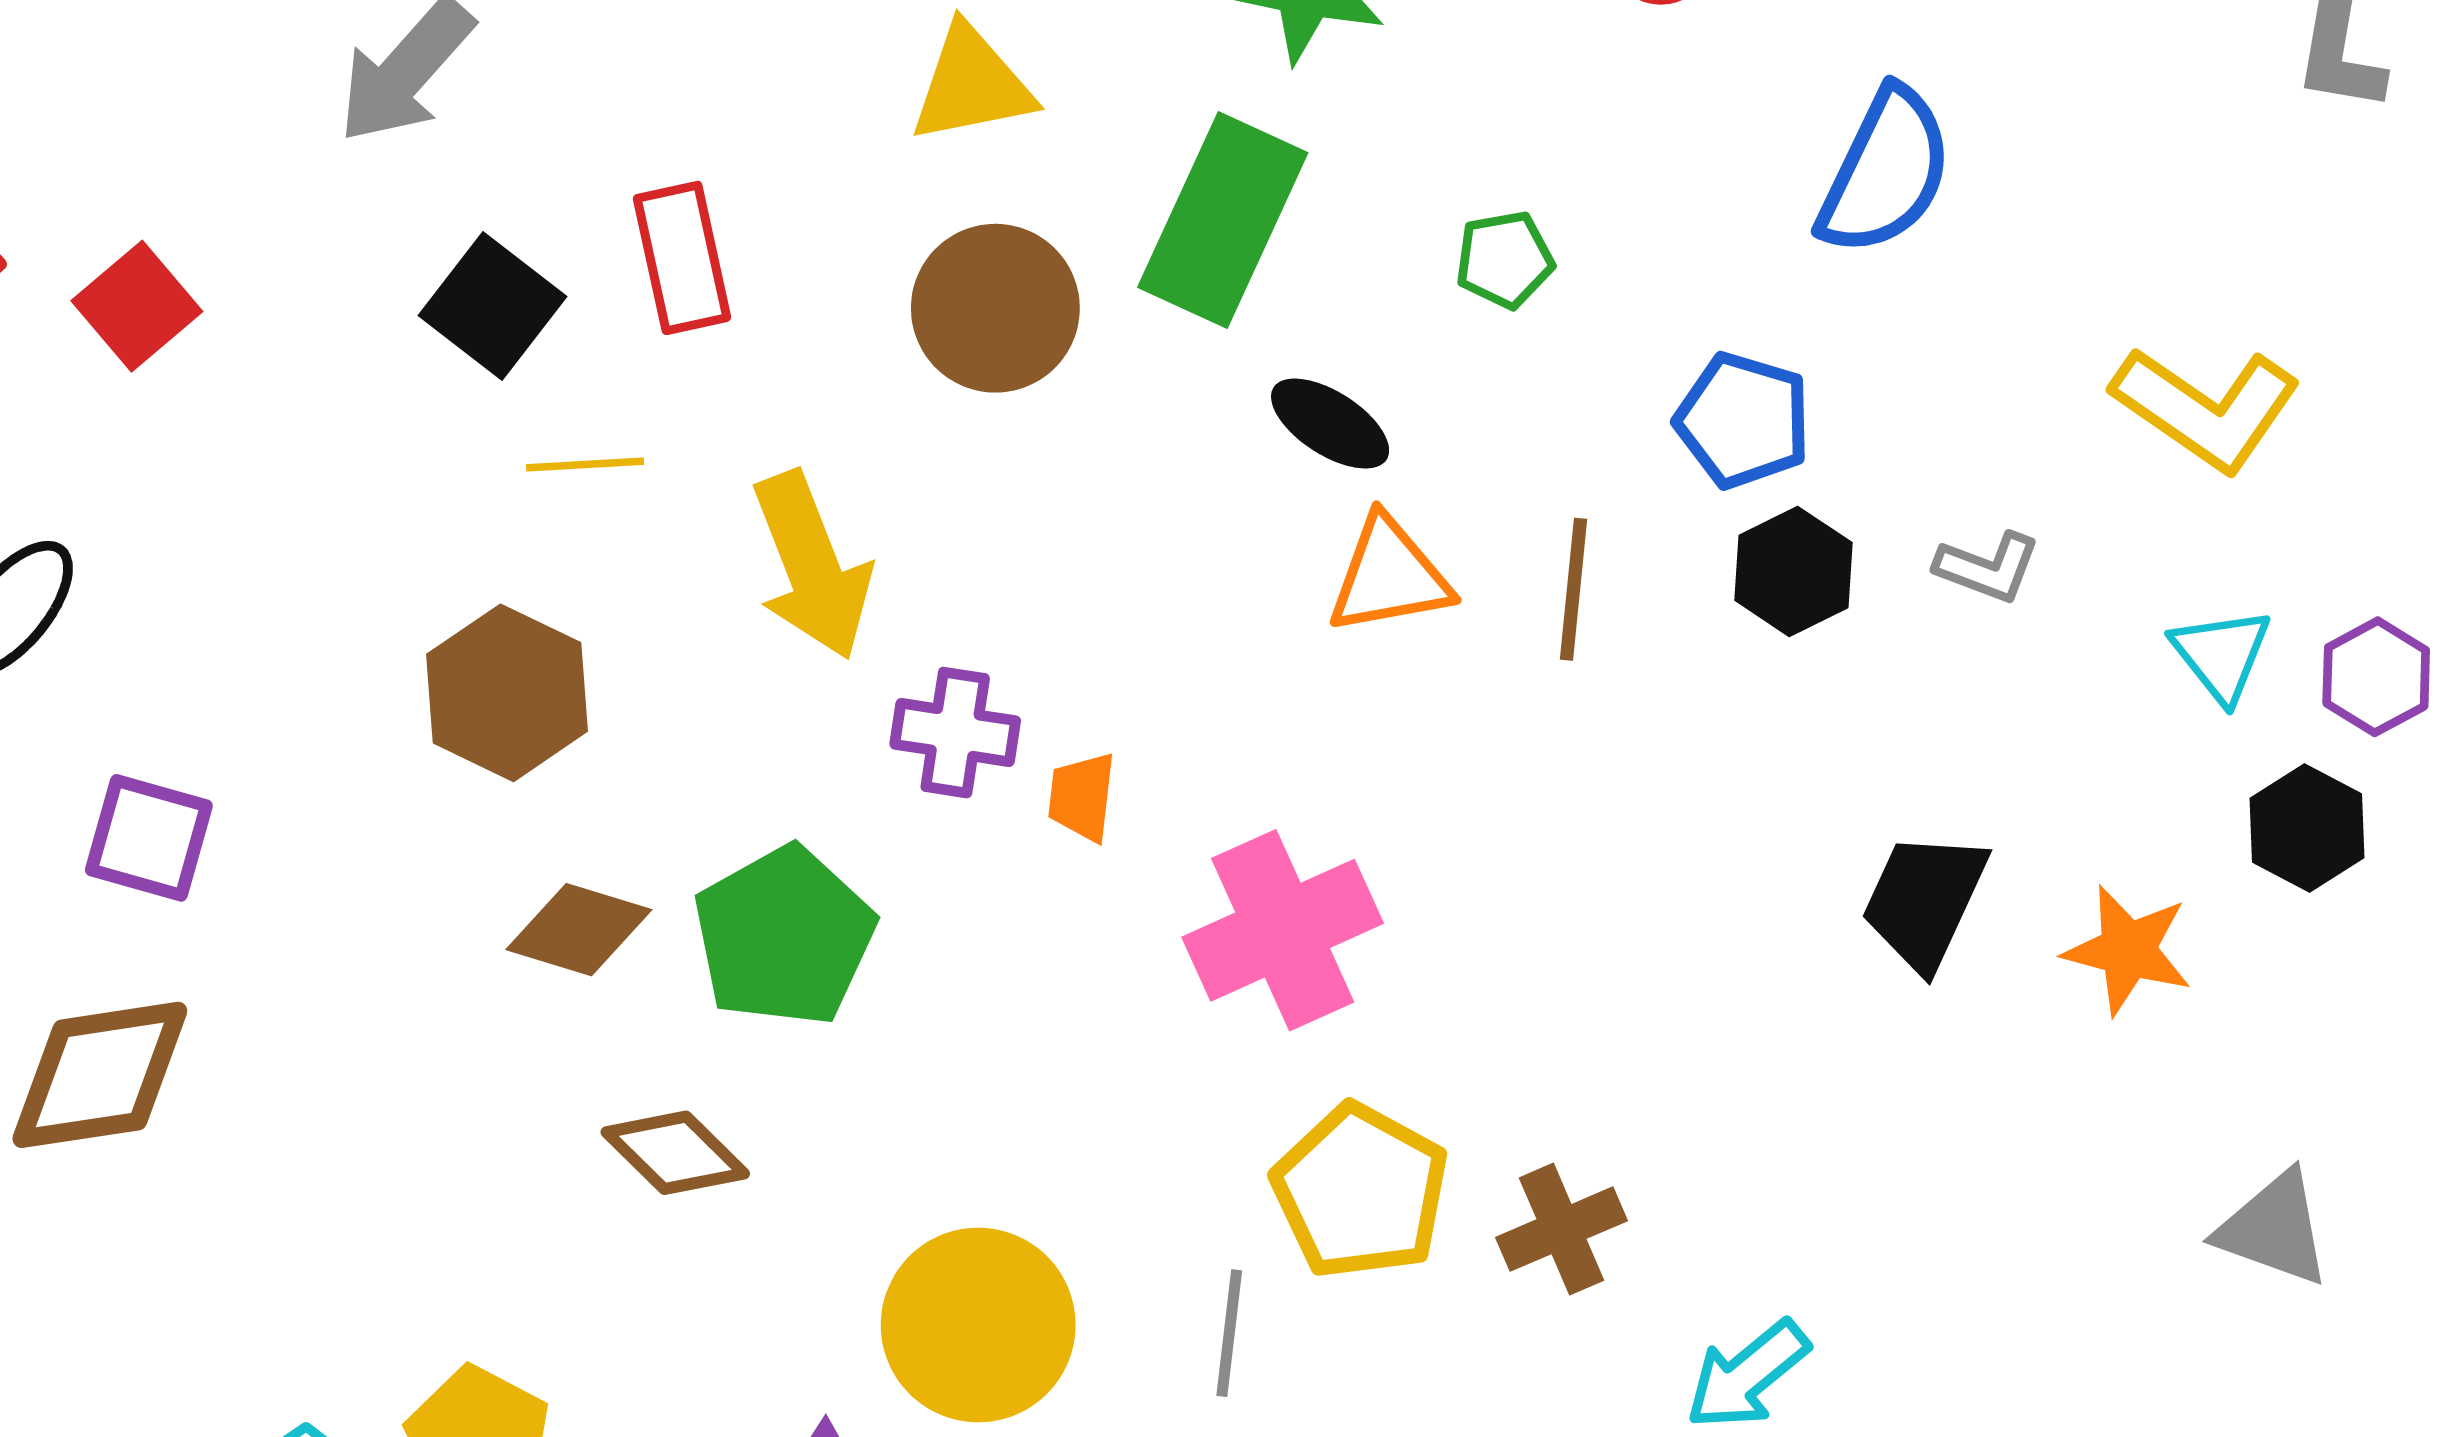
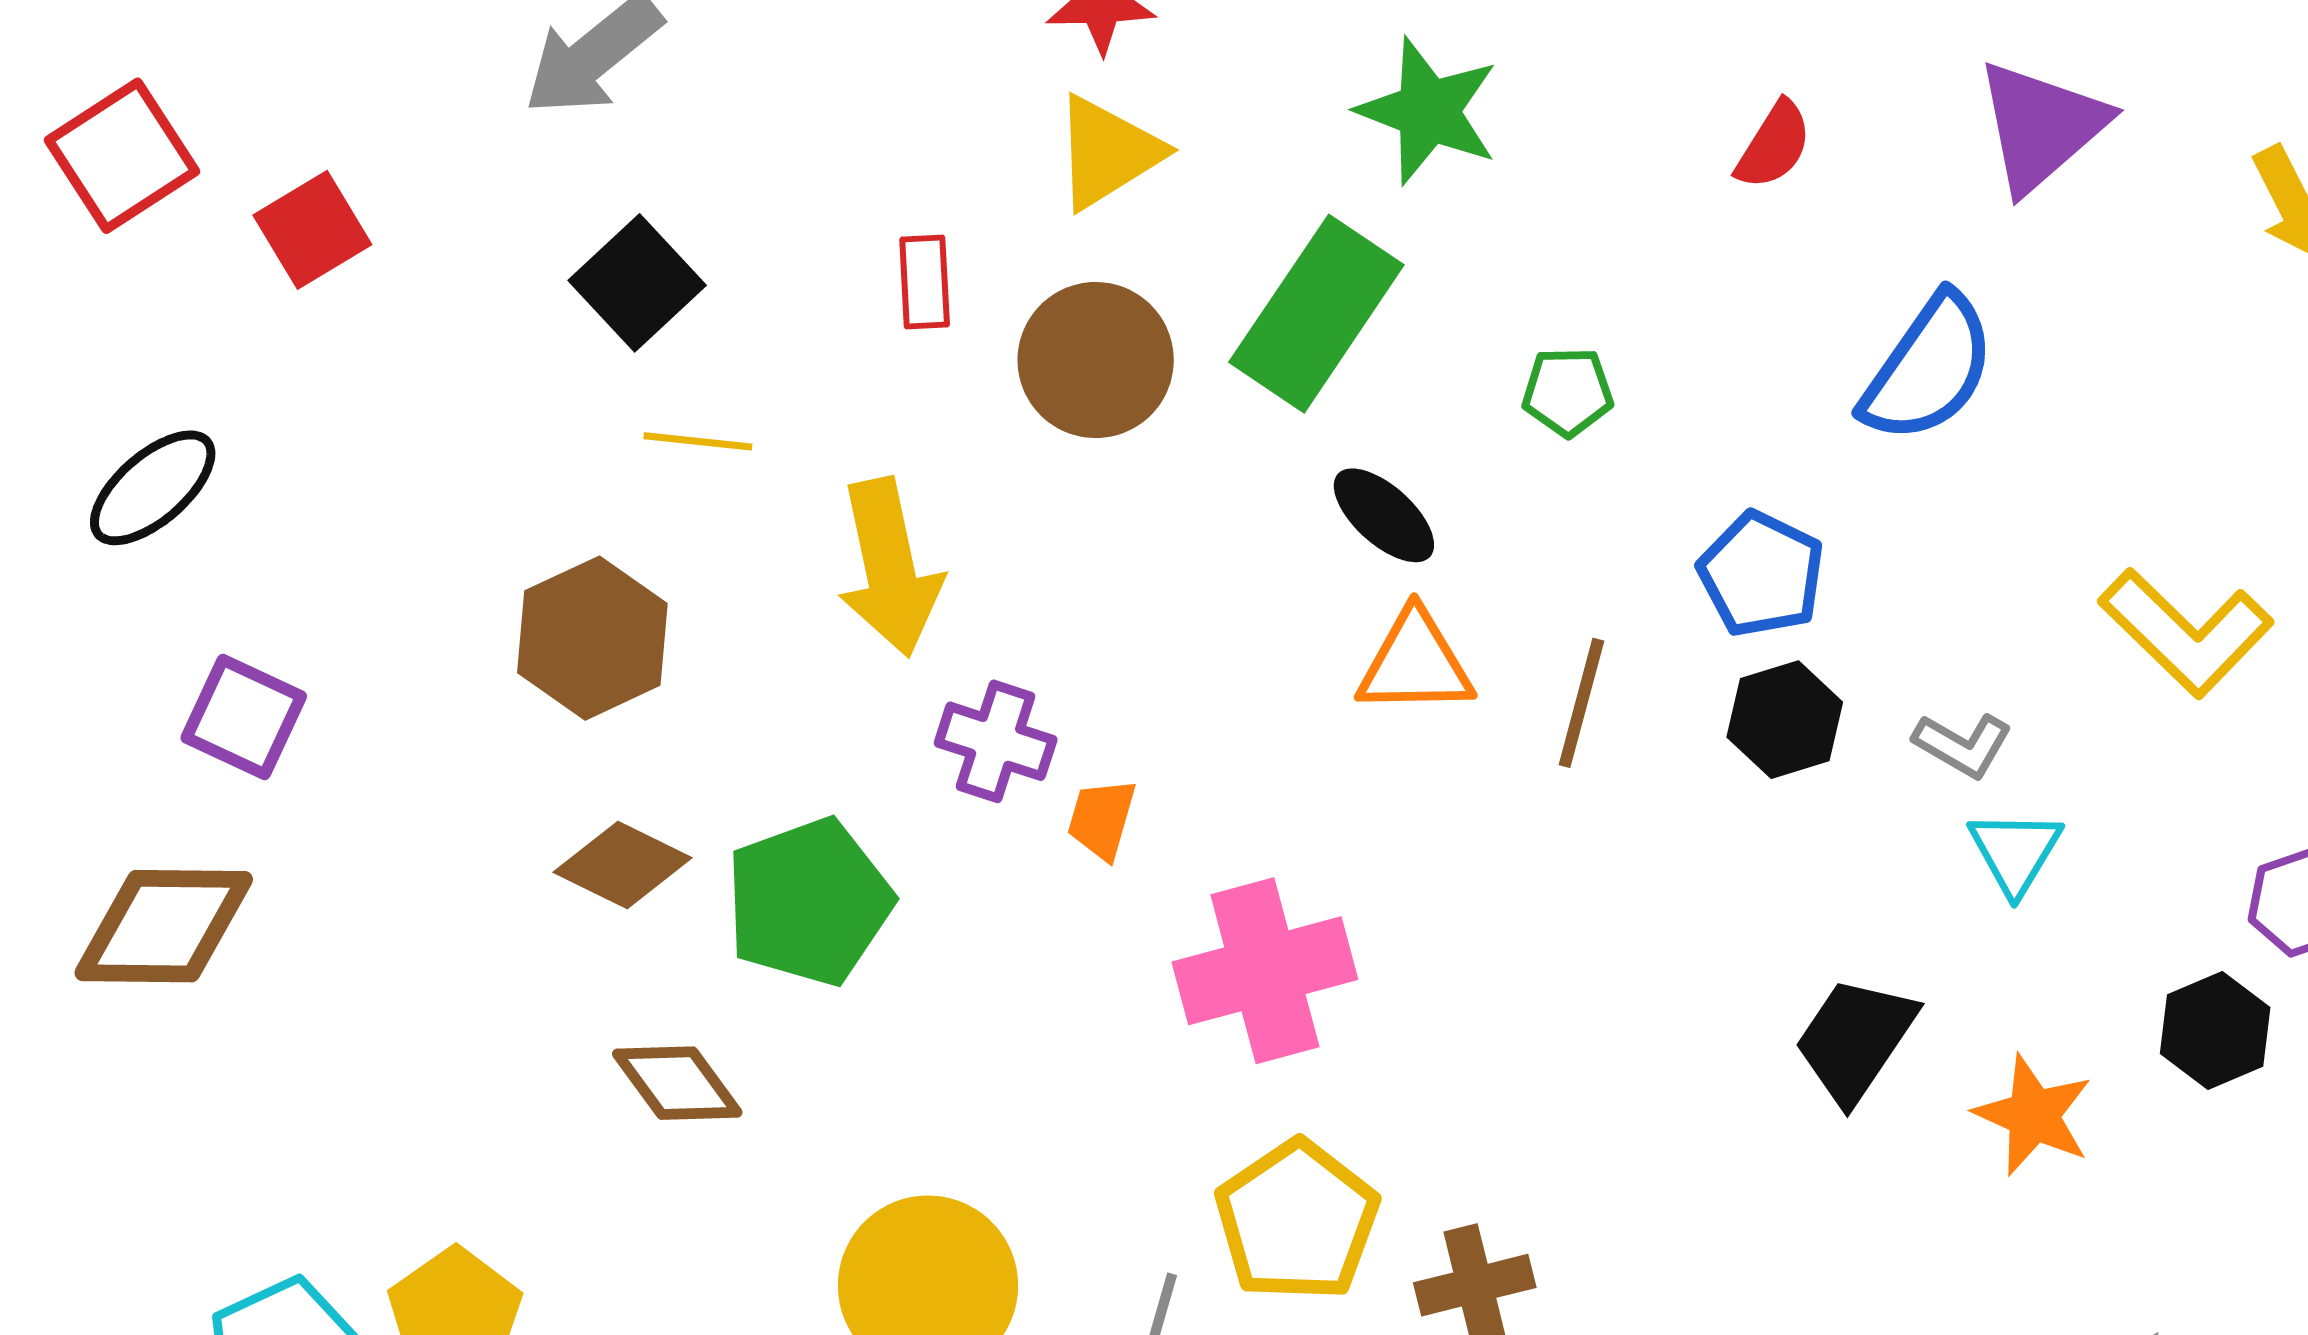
yellow triangle: (972, 85) -> (1108, 152), turned -30
red rectangle: (682, 258) -> (925, 282), moved, size x0.7
cyan triangle: (2221, 655) -> (2015, 852), moved

